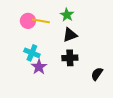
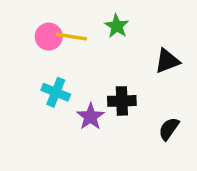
black triangle: (70, 35) -> (167, 61), moved
purple star: (39, 67) -> (91, 117), moved

